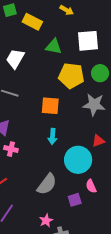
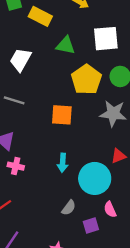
yellow pentagon: (71, 76) -> (86, 80), turned 30
cyan arrow: (52, 136) -> (63, 163), moved
gray semicircle: (47, 184) -> (69, 208), moved, size x0.6

